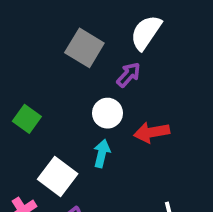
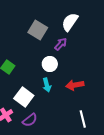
red arrow: (152, 132) -> (75, 85), moved
cyan arrow: (102, 153) -> (47, 85), turned 152

